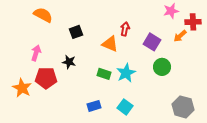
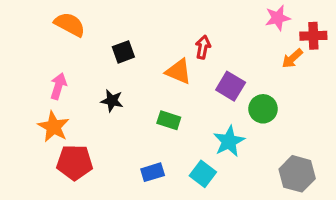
purple square: (152, 42) -> (231, 86), moved
cyan star: (126, 73) -> (229, 141), moved
red pentagon: (46, 78) -> (75, 162), moved
orange star: (22, 88) -> (53, 127), moved

